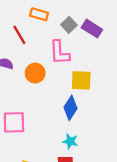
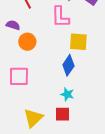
orange circle: (35, 73) -> (27, 42), moved

